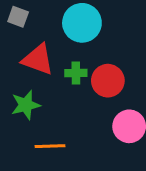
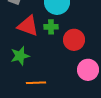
green cross: (76, 73) -> (51, 27), moved

